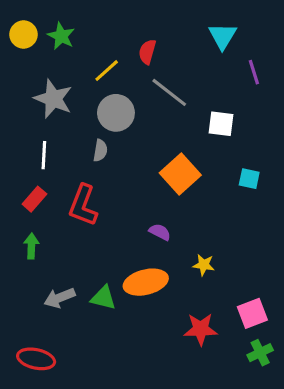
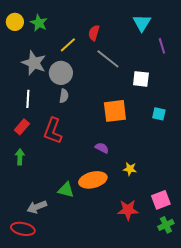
gray circle: (116, 113) -> (61, 73), moved
orange square: (180, 174) -> (115, 111), turned 35
gray arrow: (60, 298) -> (37, 207), moved

